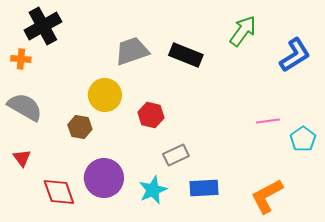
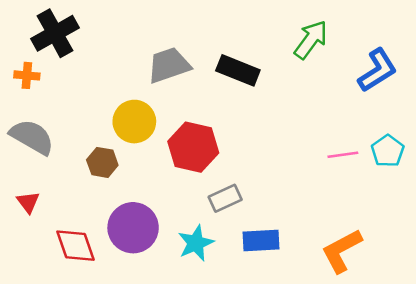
red hexagon: (151, 115) -> (193, 147), size x1.5
cyan pentagon: (303, 139) -> (388, 151), moved

